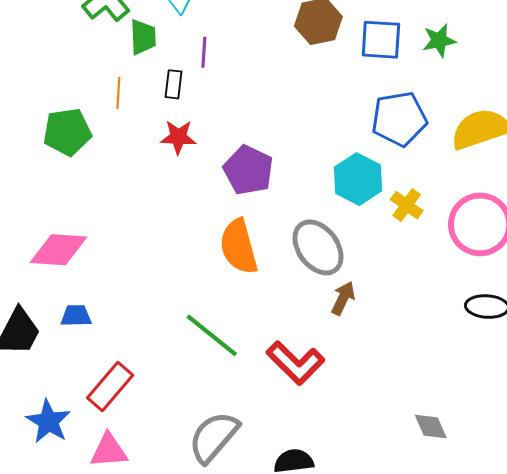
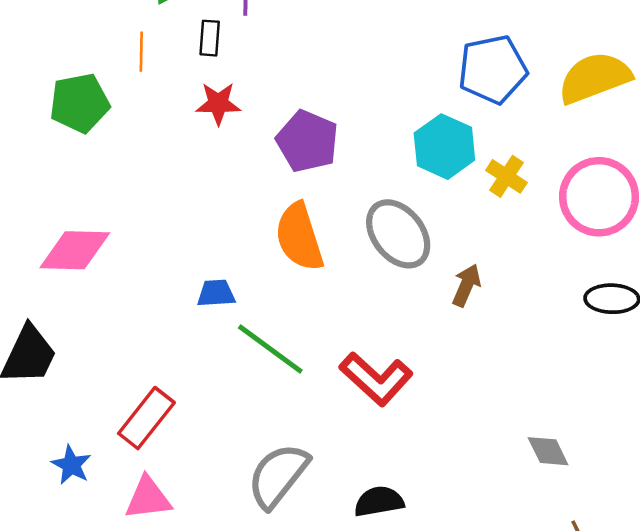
brown arrow: (343, 298) -> (466, 285), moved
blue trapezoid: (76, 316) -> (216, 293), moved
blue star: (48, 422) -> (71, 465), size x0.7

